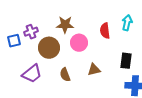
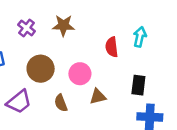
brown star: (65, 25) -> (63, 25), moved
purple cross: (31, 32) -> (27, 28), moved, turned -32
pink circle: (79, 43) -> (80, 74), moved

